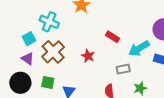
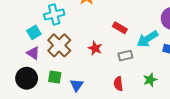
cyan cross: (49, 22) -> (54, 14), turned -36
gray rectangle: (123, 69) -> (125, 56), moved

